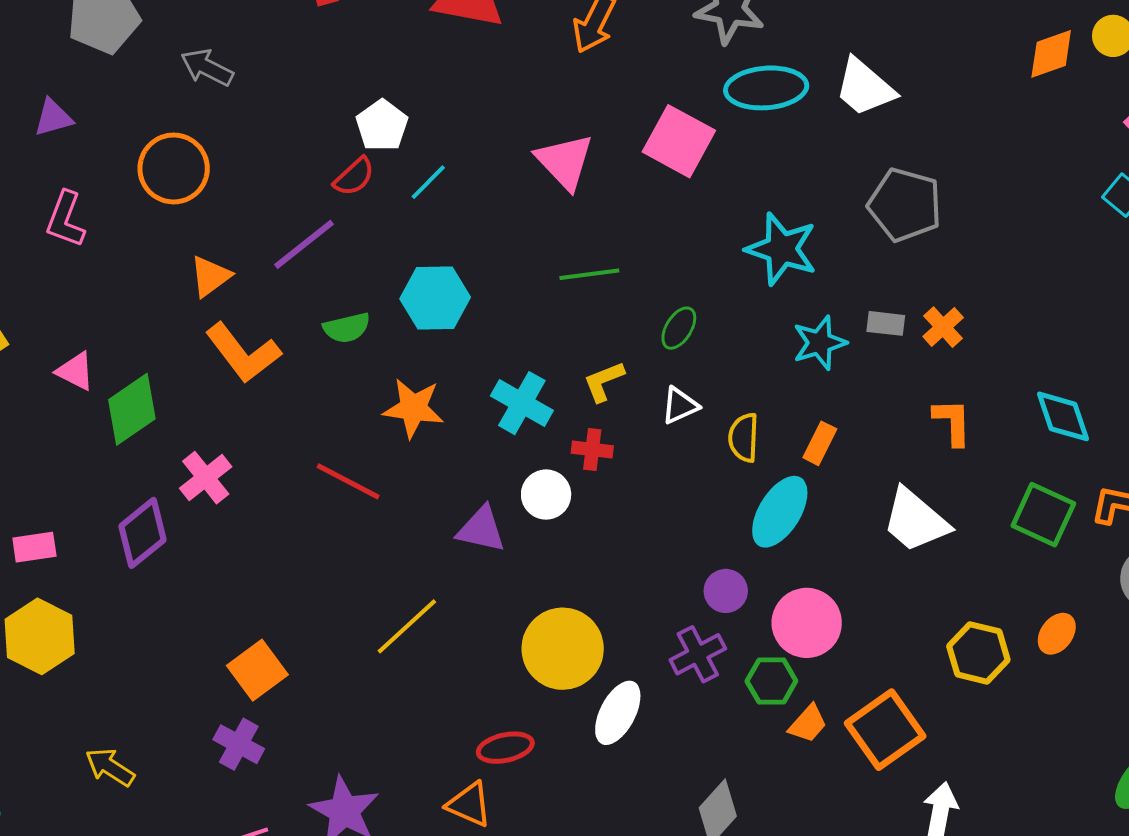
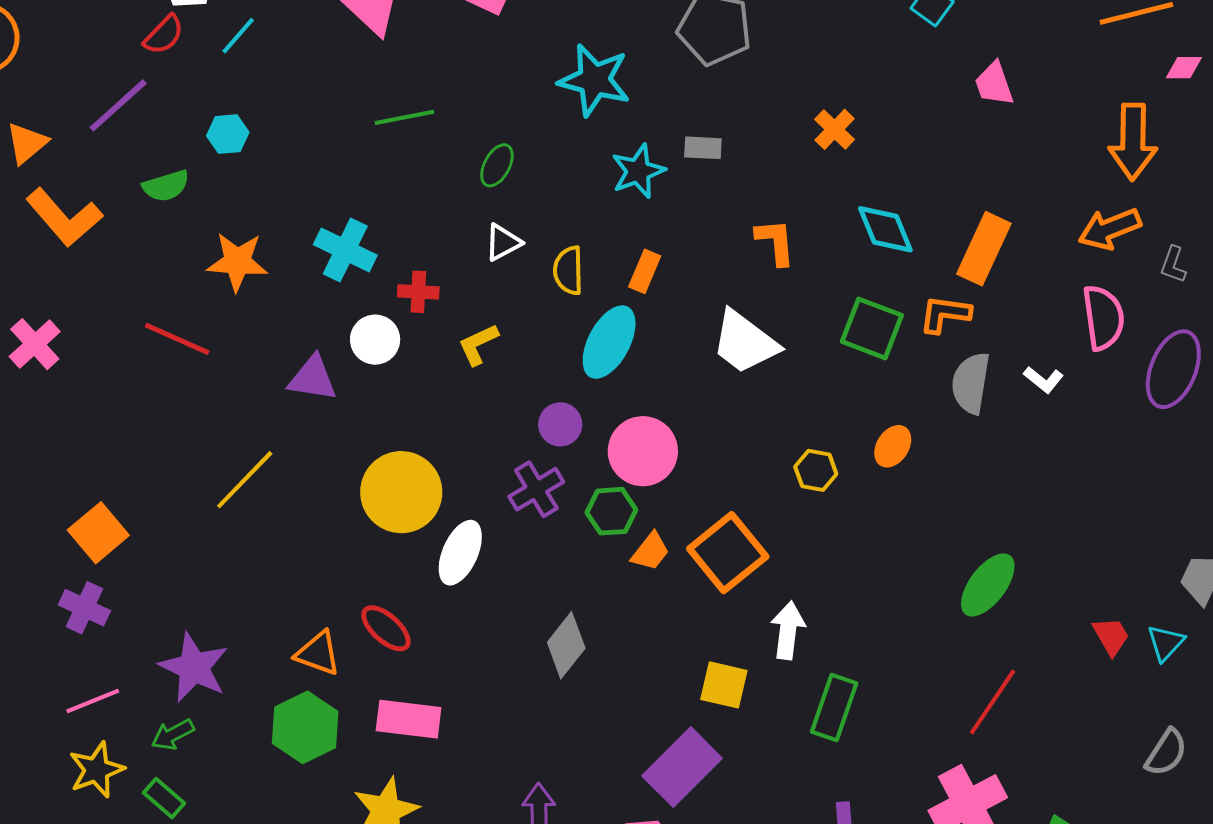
cyan hexagon: (435, 298) -> (228, 134), moved, size x0.6
orange cross: (943, 327) -> (835, 129), moved
yellow L-shape: (604, 381) -> (478, 344), moved
yellow hexagon: (978, 653) -> (816, 470), size x0.7
red ellipse: (505, 748) -> (386, 628), moved, turned 58

